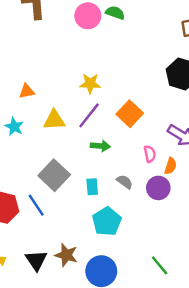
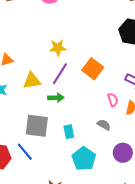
green arrow: (100, 146) -> (56, 98), moved
gray square: (54, 175) -> (37, 126), turned -30
gray semicircle: (125, 182) -> (104, 125), moved
purple circle: (158, 188) -> (123, 153), moved

